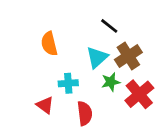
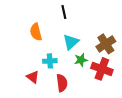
black line: (109, 26) -> (64, 12), moved, turned 40
brown cross: (128, 56) -> (106, 44), moved
red cross: (139, 94) -> (102, 69), turned -30

